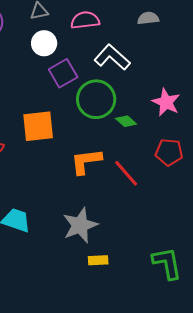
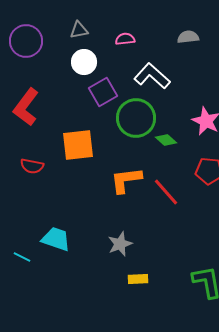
pink semicircle: (85, 20) -> (125, 39), size x0.7
gray star: (80, 225) -> (120, 244), size x0.7

